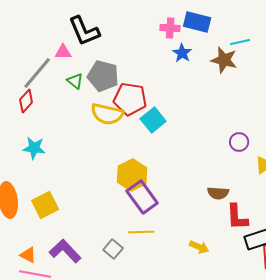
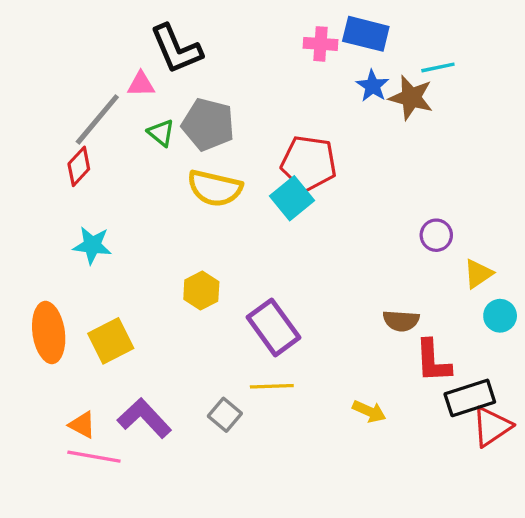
blue star: (182, 53) -> (373, 86), moved
red pentagon: (130, 99) -> (309, 163), moved
yellow hexagon: (132, 175) -> (201, 291), moved, size x0.7

